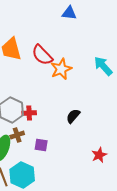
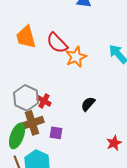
red cross: (29, 113) -> (44, 101), turned 32
brown cross: (17, 135) -> (32, 123), size x1.6

